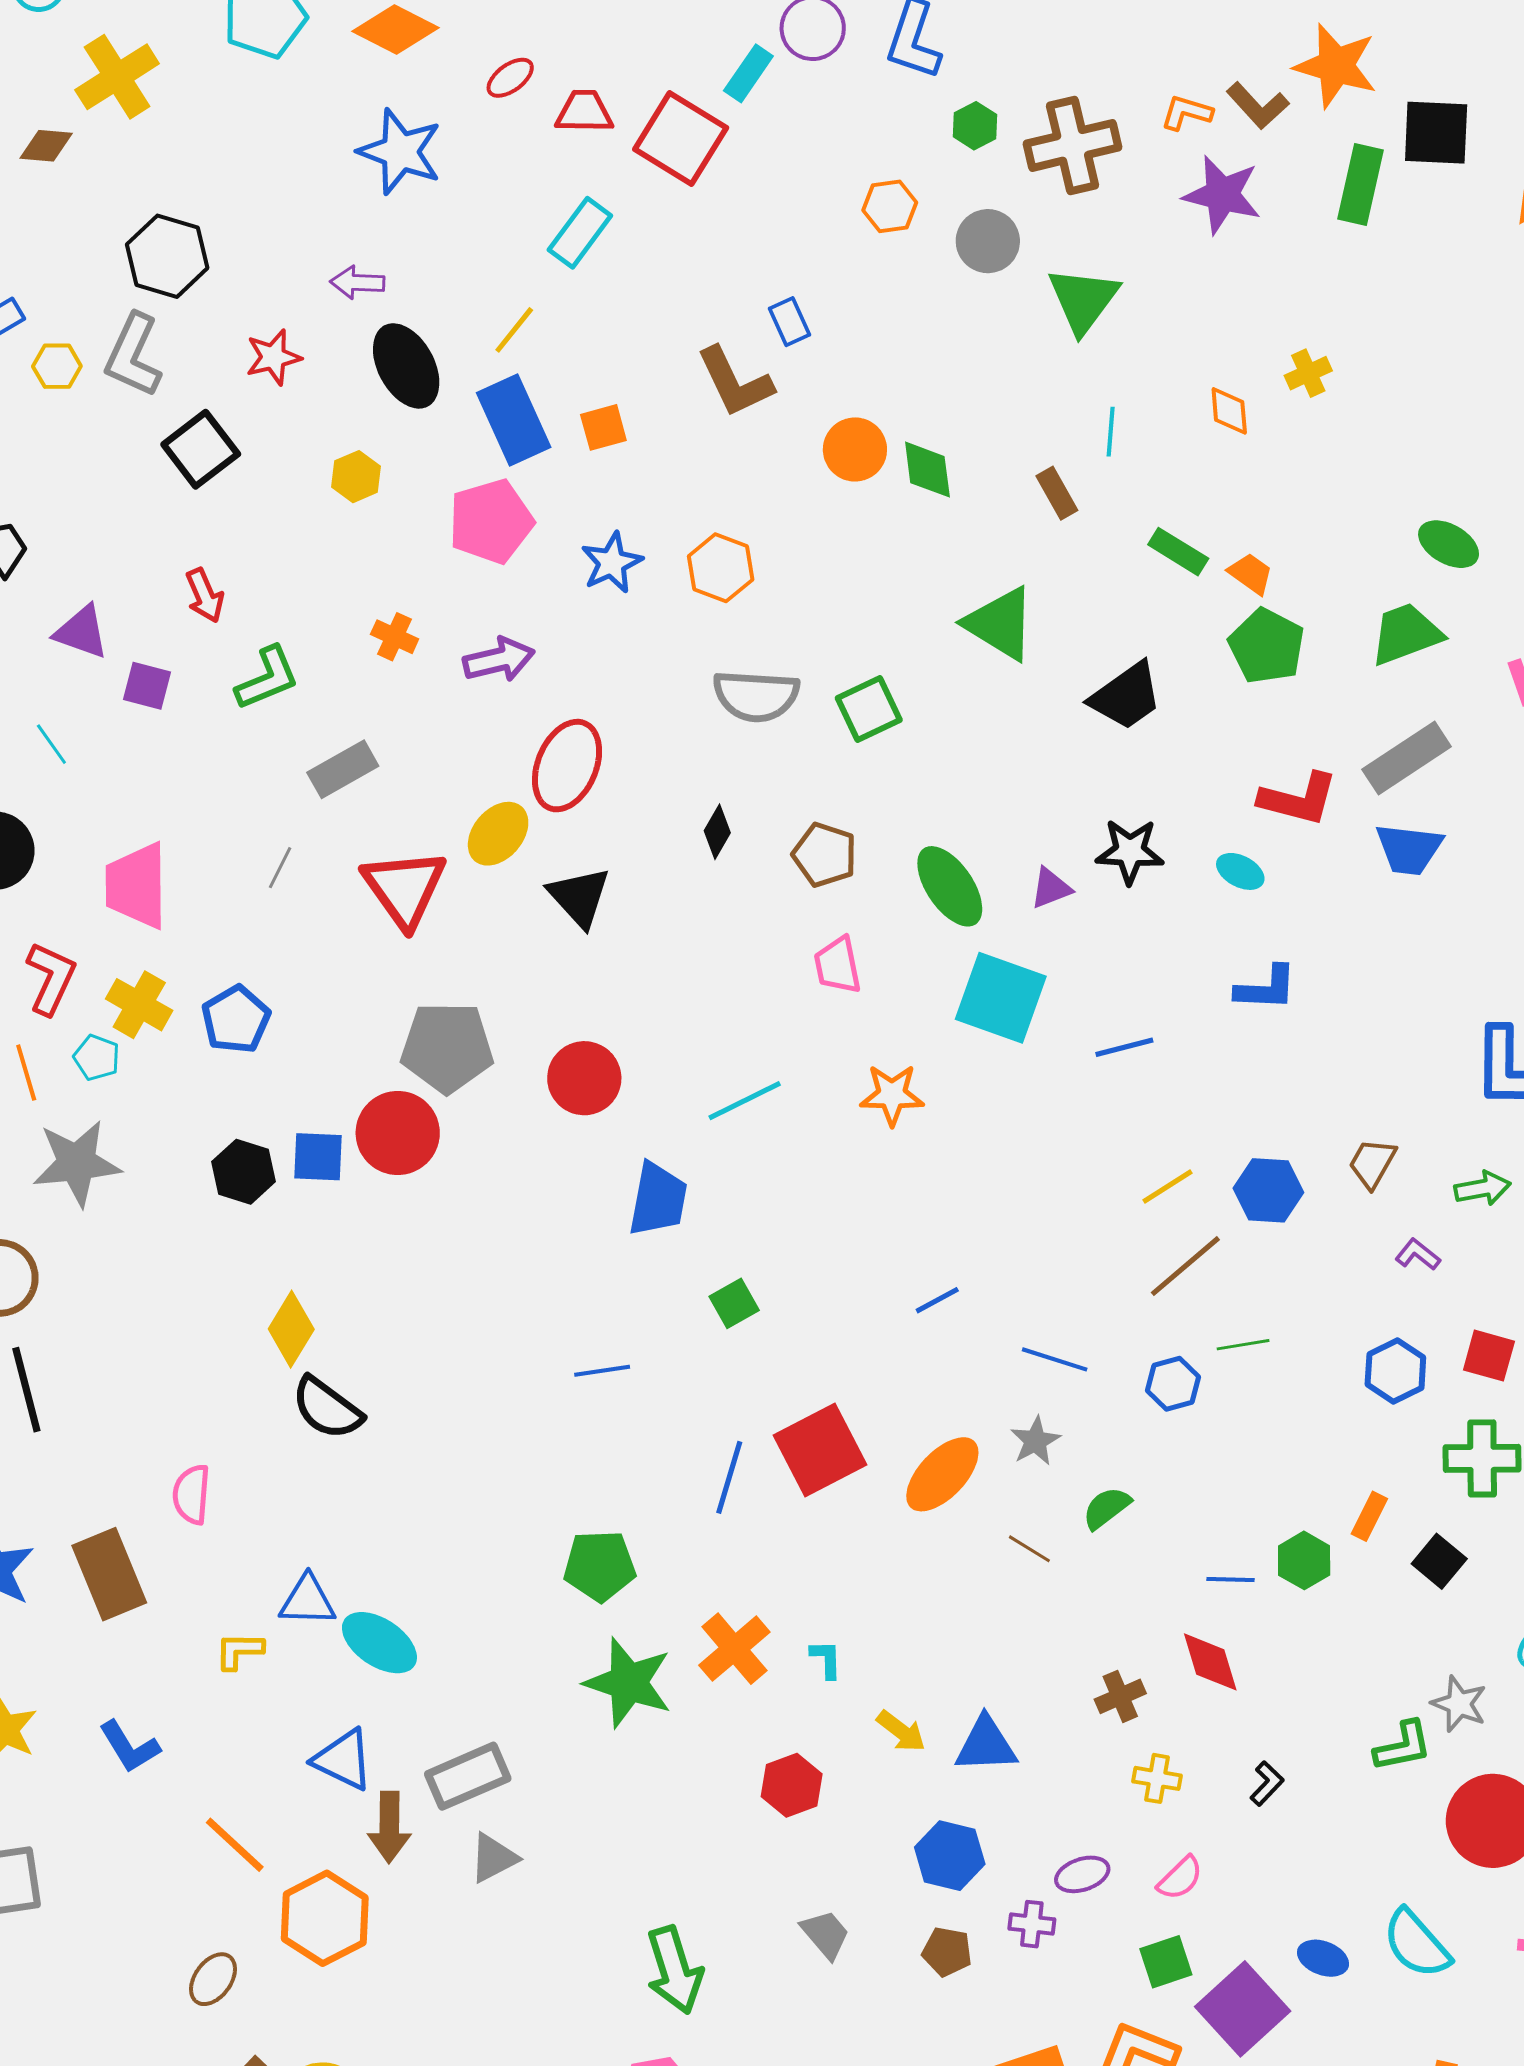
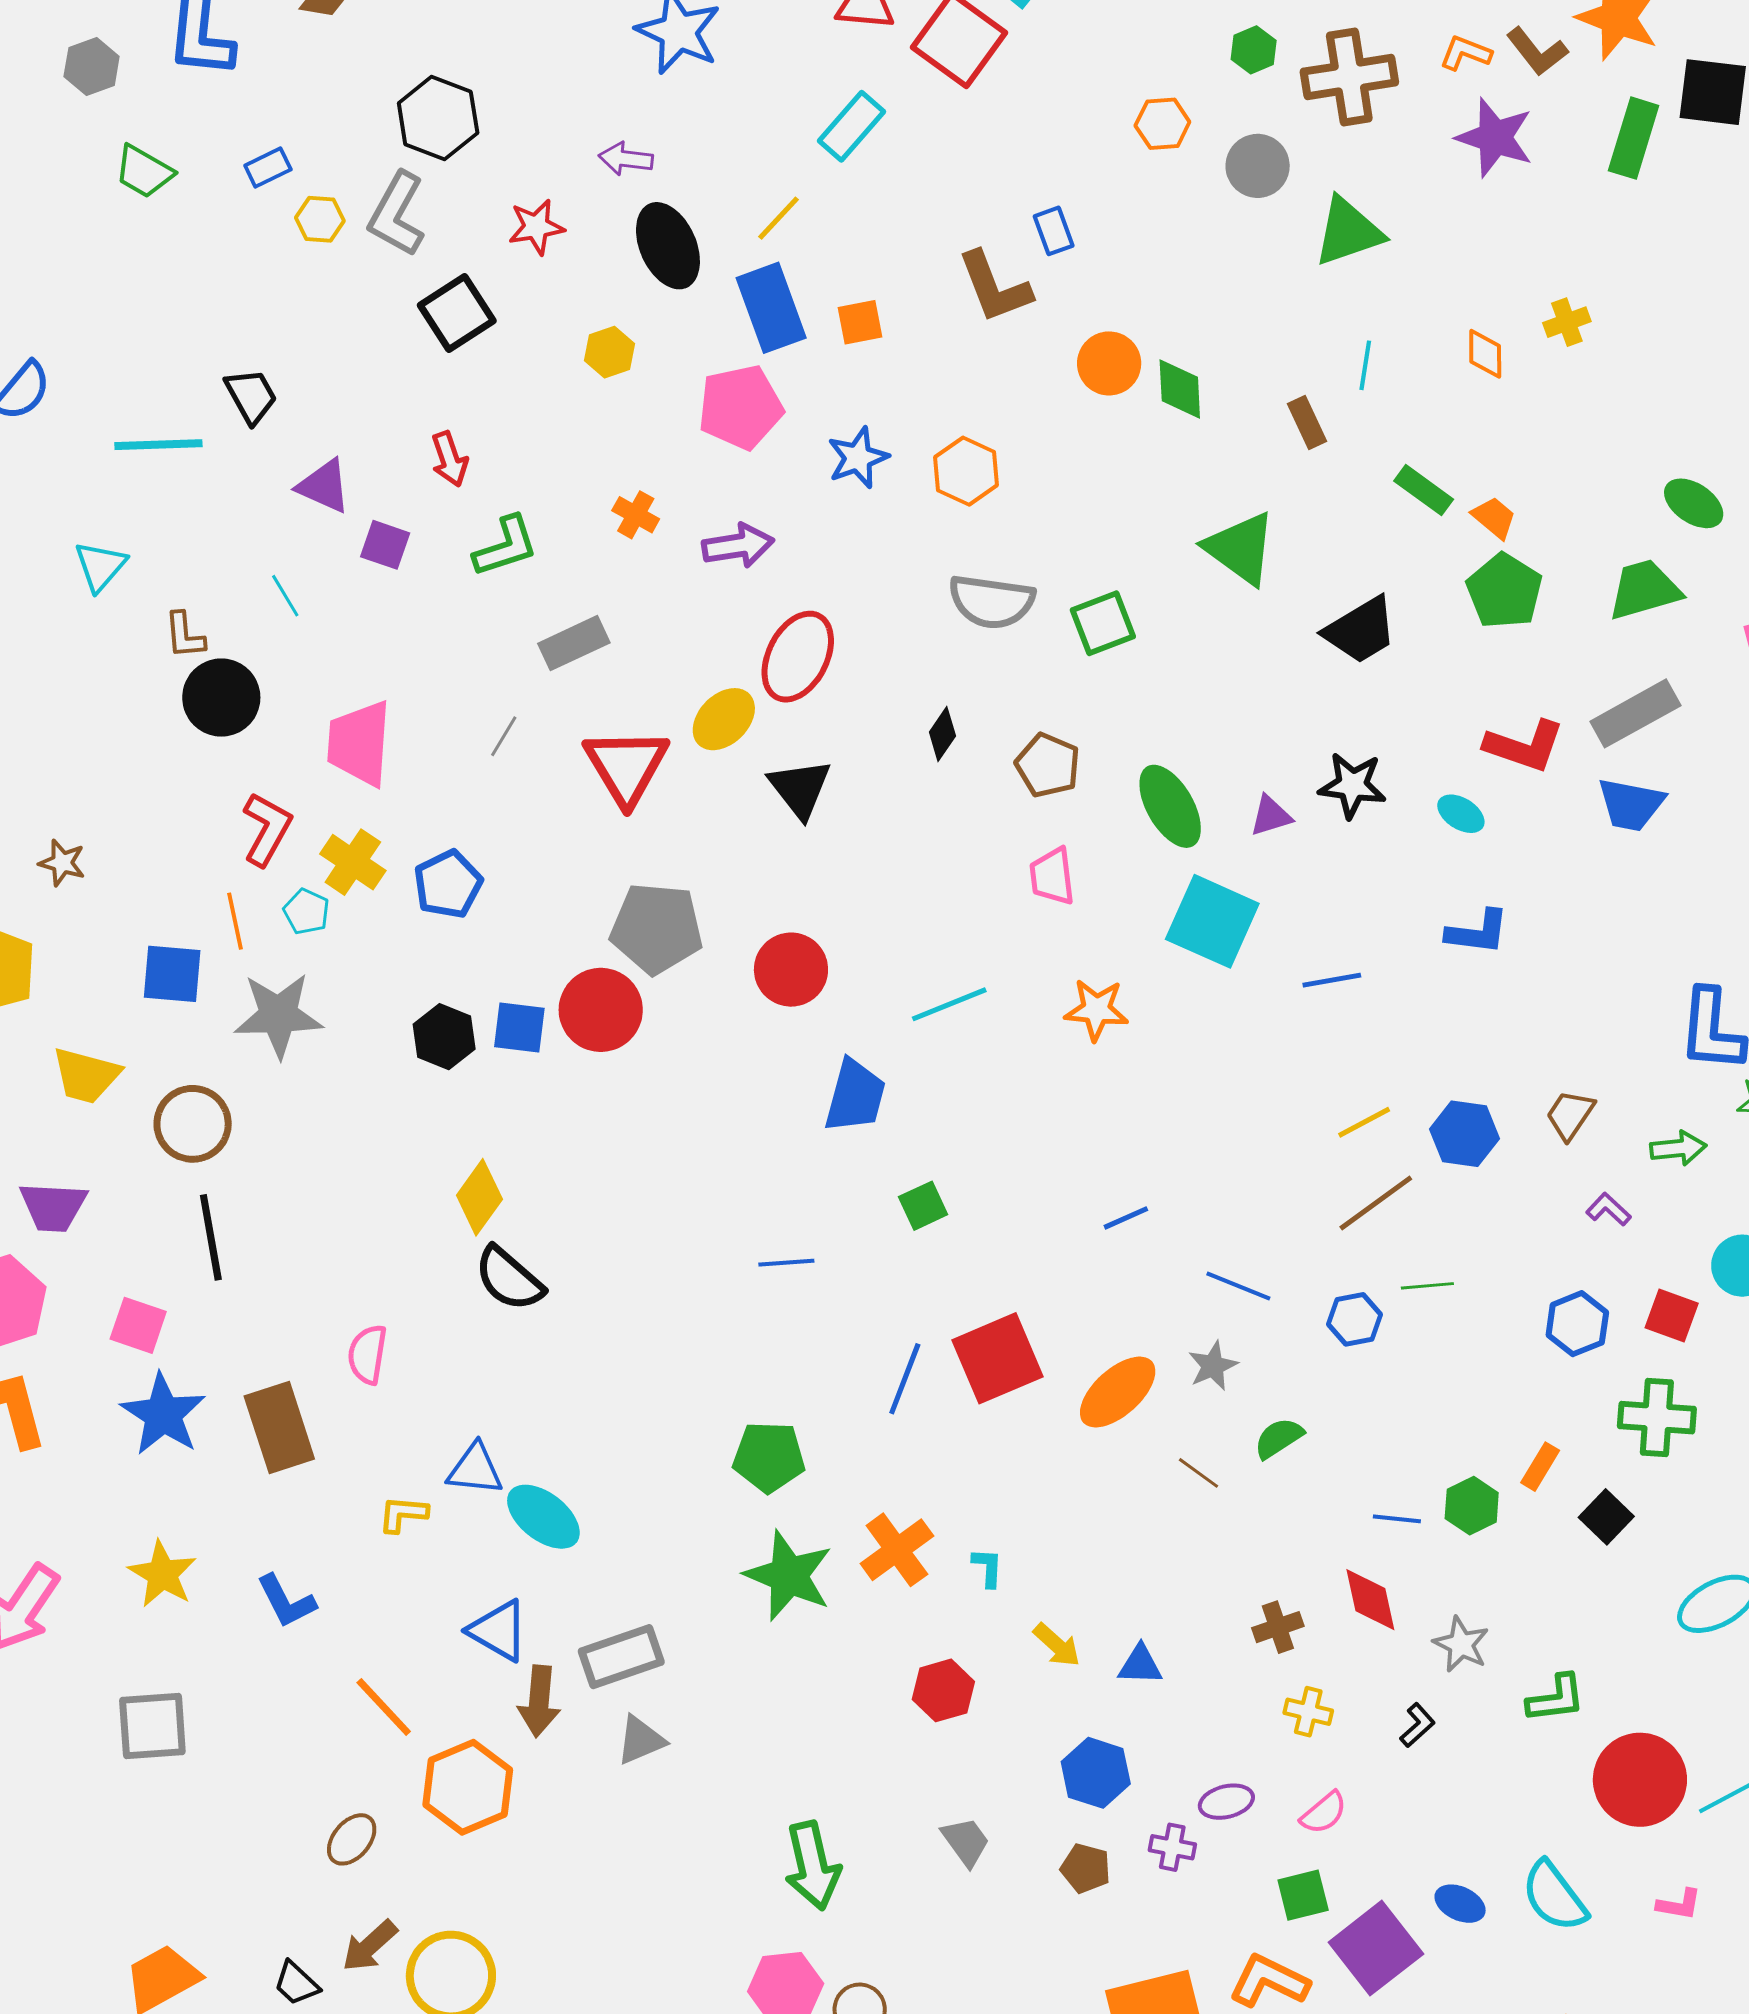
green triangle: (1083, 300) -> (1348, 232), turned 30
gray star: (1459, 1704) -> (1461, 1644), moved
blue triangle: (986, 1745) -> (1140, 1665), size x0.7

